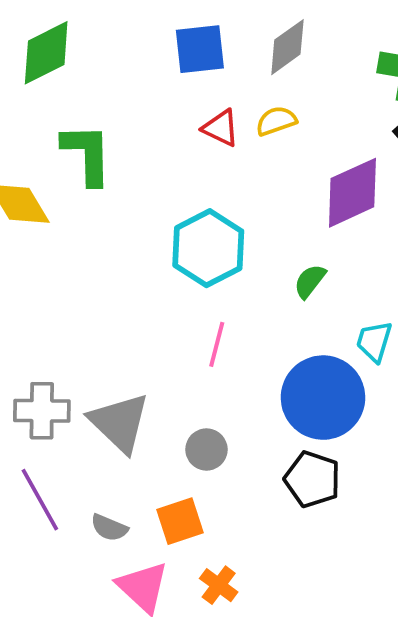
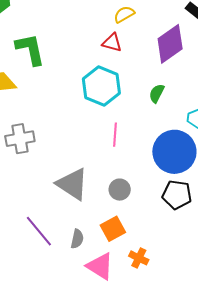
red triangle: (221, 128) -> (112, 43), moved
gray cross: (42, 411) -> (20, 139), moved
gray semicircle: (109, 528) -> (77, 239), turned -90

